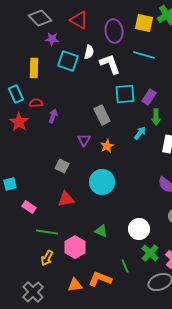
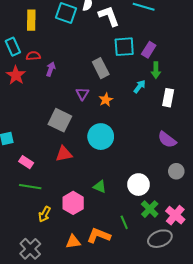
gray square: (62, 166) -> (60, 120), size x1.6
green line: (47, 232) -> (30, 187), moved

